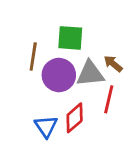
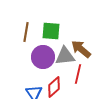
brown line: (33, 56) -> (26, 32), moved
brown arrow: (113, 64) -> (81, 49), size x1.5

